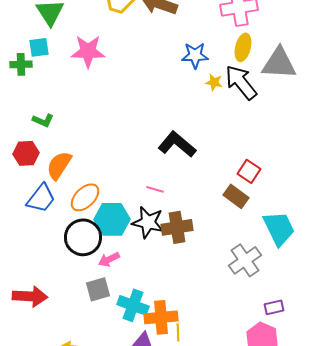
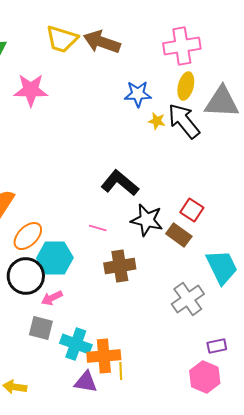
black star: (148, 222) -> (147, 220), moved
gray square: (98, 289) -> (41, 328), turned 30

